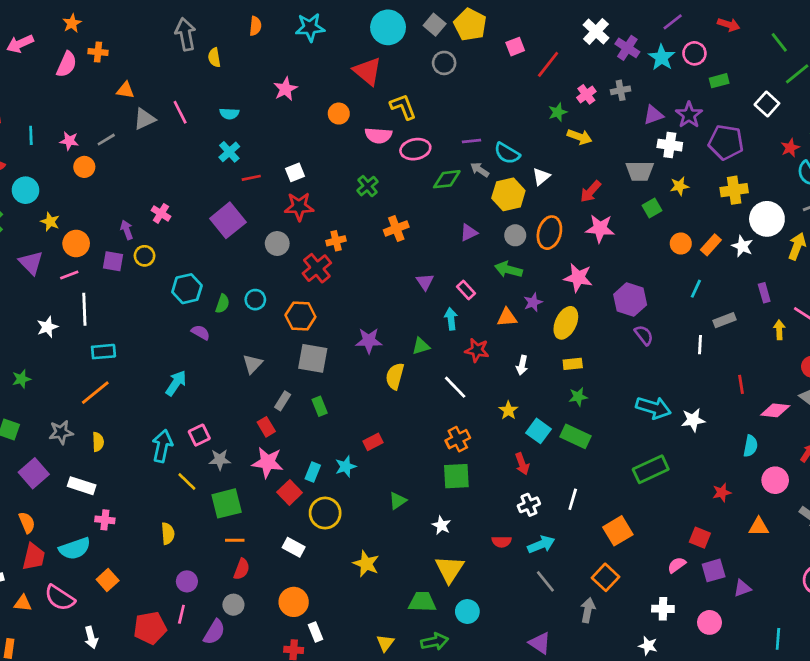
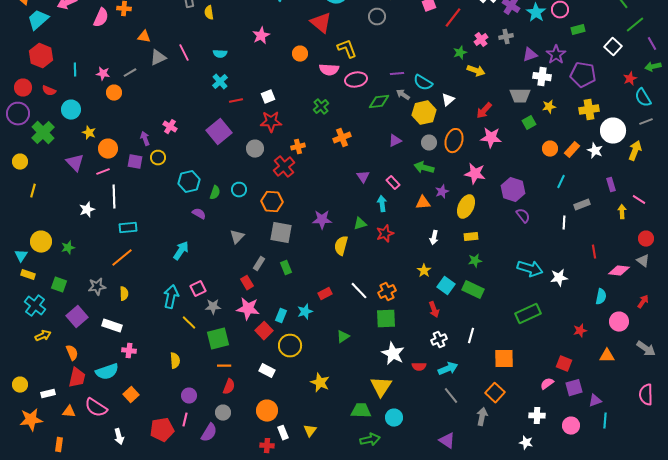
red star: (477, 350) -> (385, 234), moved, turned -30
white line: (455, 387) -> (359, 291), moved
white star: (441, 525) -> (393, 354), moved, size x1.6
orange square: (618, 531) -> (504, 359), turned 30
cyan line: (778, 639) -> (605, 421), moved
yellow triangle: (385, 643) -> (310, 431), moved

